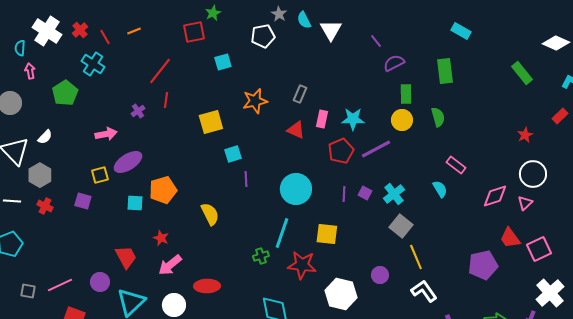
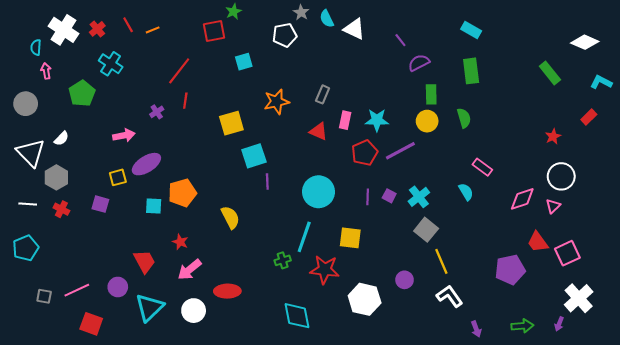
white triangle: (331, 30) -> (354, 29), turned -35
cyan rectangle: (461, 31) -> (471, 30), moved
red line: (105, 37) -> (128, 25), moved
cyan square: (233, 154) -> (254, 156), size x1.4

